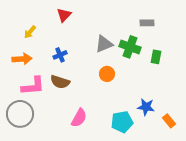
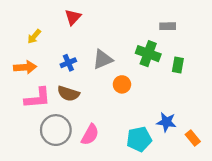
gray triangle: (104, 44) -> (103, 59), moved
gray circle: (20, 114) -> (56, 130), moved

